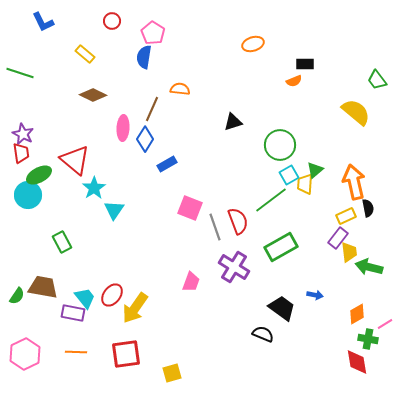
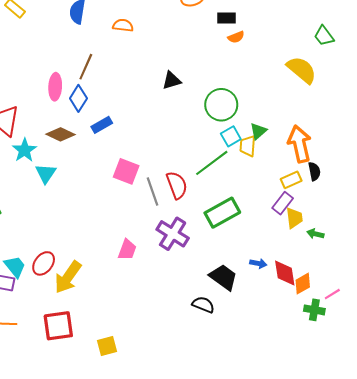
black rectangle: (305, 64) -> (227, 18), moved
orange semicircle: (180, 89) -> (123, 25), moved
brown diamond: (93, 95) -> (60, 134), moved
green arrow: (369, 267) -> (315, 234), size x0.6
red diamond: (357, 362) -> (285, 273), moved

